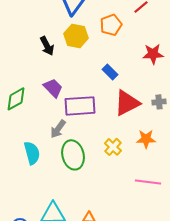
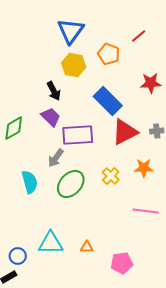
orange pentagon: (111, 25) -> (109, 54), turned -30
black arrow: (47, 46) -> (54, 91), moved
blue rectangle: (110, 72) -> (108, 101), size x1.8
green ellipse: (73, 155) -> (71, 184), turned 56

